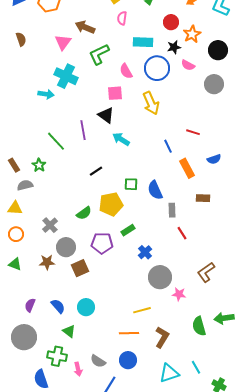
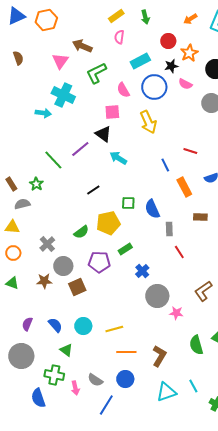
cyan rectangle: (143, 42) -> (140, 61), turned -30
purple line: (83, 130) -> (80, 149), turned 60
yellow line: (142, 310) -> (114, 329), moved

